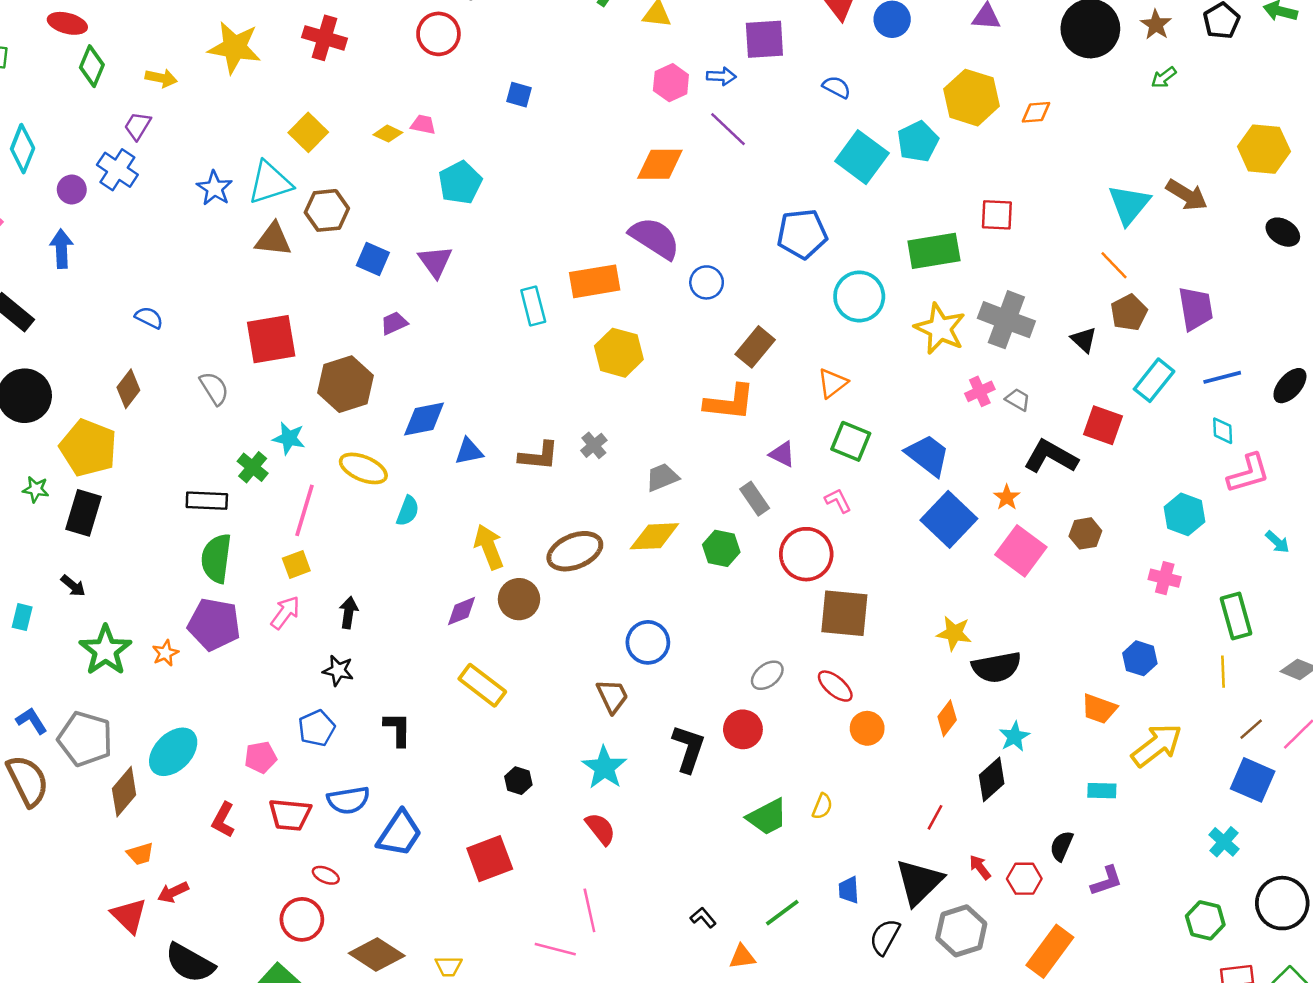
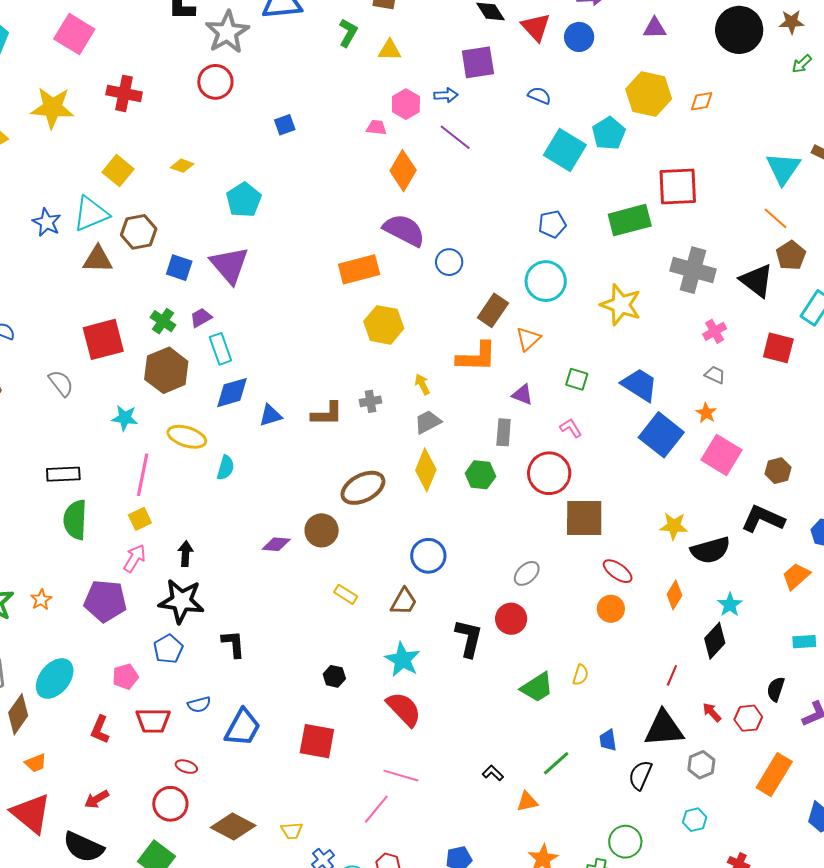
brown star: (1156, 25) -> (792, 22), turned -30
blue square: (519, 95) -> (285, 125), turned -30
pink trapezoid: (423, 125) -> (376, 127), moved
orange diamond: (660, 164) -> (403, 171), turned -54
red square: (997, 215) -> (678, 186), size x1.5
blue pentagon: (802, 234) -> (552, 224), moved, size x0.7
purple triangle: (435, 262) -> (230, 265), size x1.4
cyan circle: (859, 296) -> (546, 281), moved
cyan rectangle: (533, 306) -> (220, 349), moved
yellow star: (940, 329) -> (621, 305), moved
black triangle: (1084, 340) -> (757, 281), size x1.6
orange triangle: (832, 383) -> (528, 339), moved
pink cross: (980, 391) -> (715, 331), moved
gray trapezoid: (1018, 400) -> (715, 375), moved
green square: (851, 441) -> (577, 379), size x0.7
gray cross: (594, 445) -> (370, 401), turned 35
black L-shape: (1051, 457) -> (763, 519), moved
green cross: (253, 467) -> (163, 321), moved
gray rectangle: (755, 499) -> (504, 432), turned 44
brown hexagon: (1085, 533) -> (778, 471), moved
yellow diamond: (654, 536) -> (426, 470), turned -60
yellow arrow: (489, 547) -> (422, 384), moved, size x0.6
purple diamond: (462, 611) -> (276, 544), turned 32
purple pentagon: (214, 624) -> (105, 601), moved
black star: (338, 670) -> (181, 601), size x1.8
yellow rectangle: (482, 685) -> (346, 594), moved, size x0.6
red ellipse: (835, 686) -> (618, 571), moved
brown trapezoid: (612, 696) -> (404, 602), turned 60
orange trapezoid: (1099, 709) -> (796, 576), turned 124
blue semicircle: (348, 800) -> (199, 705), size x0.7
red semicircle: (600, 829) -> (404, 709), size x1.4
red square: (490, 859) -> (317, 741), turned 36
black triangle: (919, 882) -> (664, 729), turned 45
red arrow: (173, 892) -> (97, 799), moved
pink line: (589, 910) -> (401, 776), turned -56
red triangle: (129, 916) -> (31, 813), size x1.4
gray hexagon: (961, 931) -> (701, 765), size x0.7
pink line: (555, 949) -> (376, 809), turned -60

